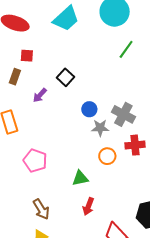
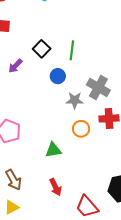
green line: (126, 49) -> (72, 50), moved, turned -30
blue circle: (89, 109) -> (58, 76), moved
red arrow: (88, 206) -> (56, 187), moved, turned -48

